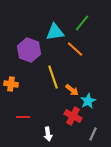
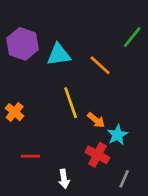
green line: (82, 23) -> (132, 37), moved
cyan triangle: (55, 32) -> (59, 55), moved
purple hexagon: (29, 50) -> (23, 44), moved
orange cross: (11, 84) -> (15, 112), turned 32

